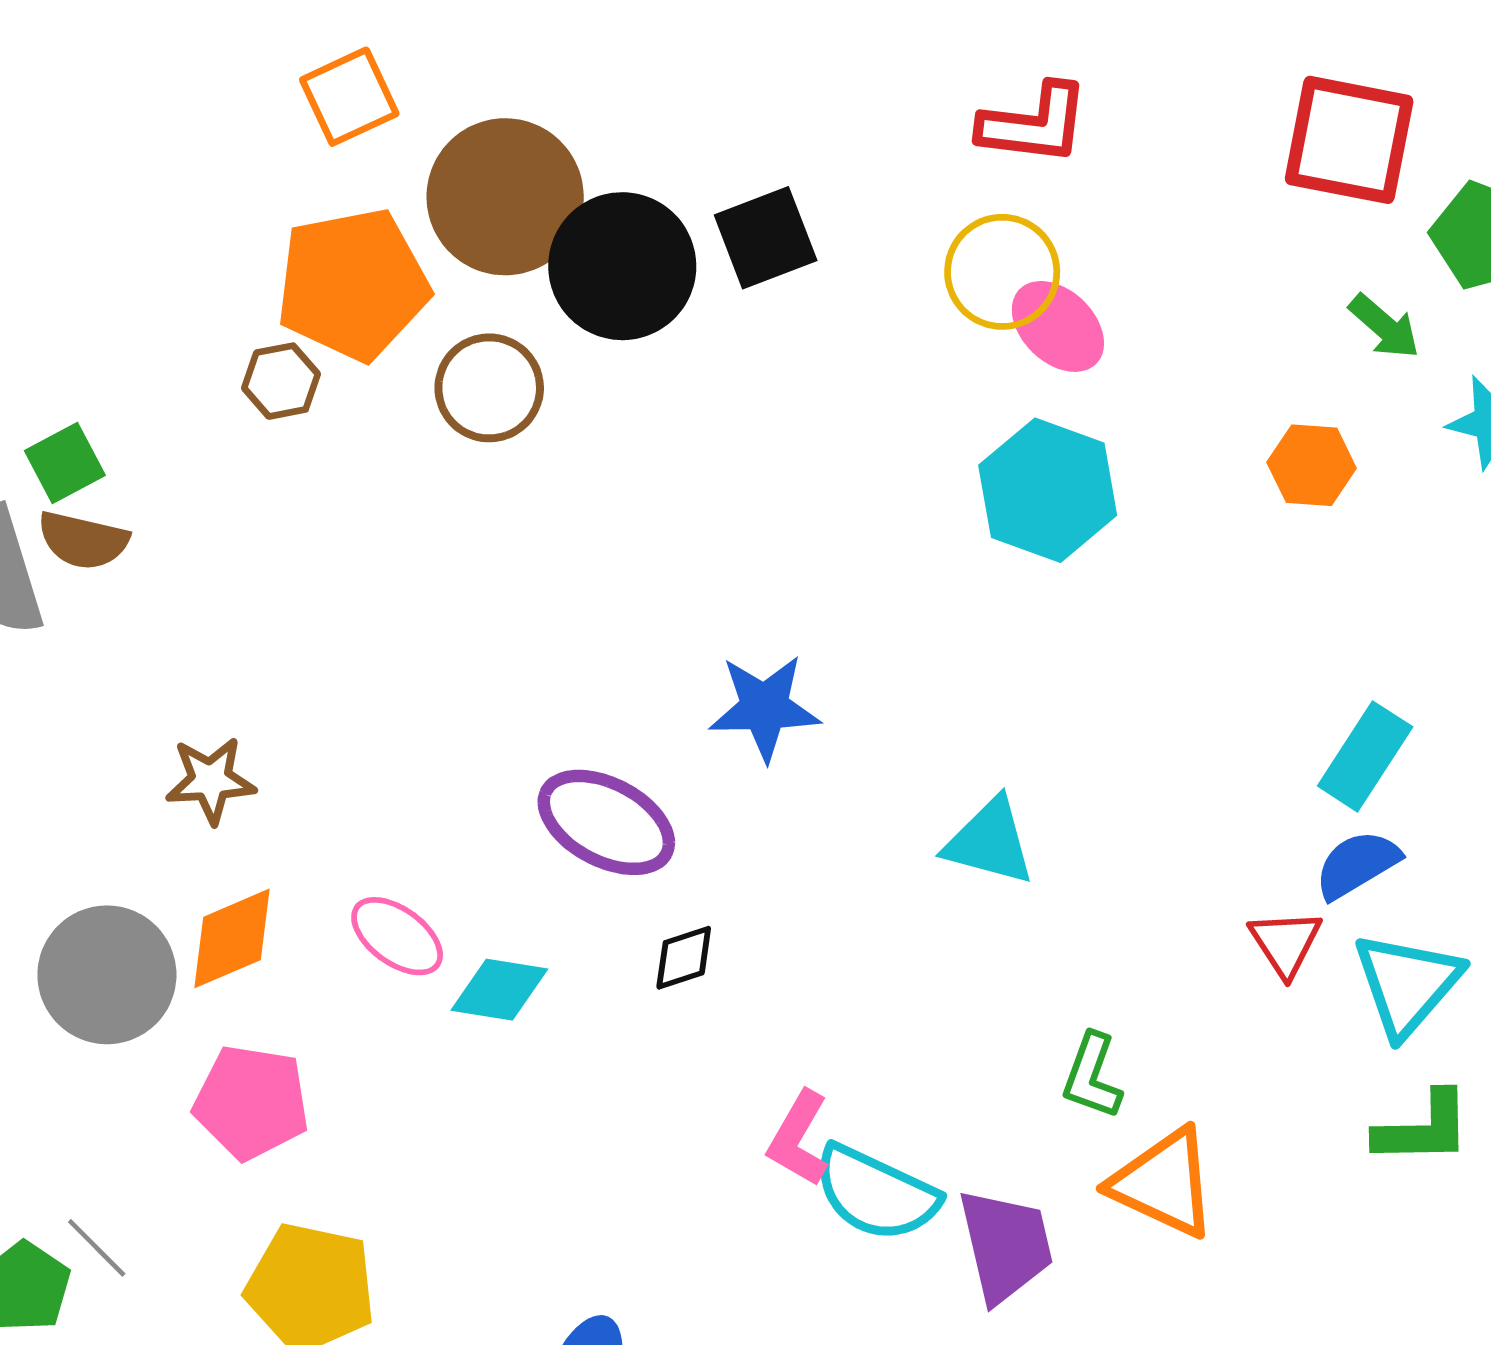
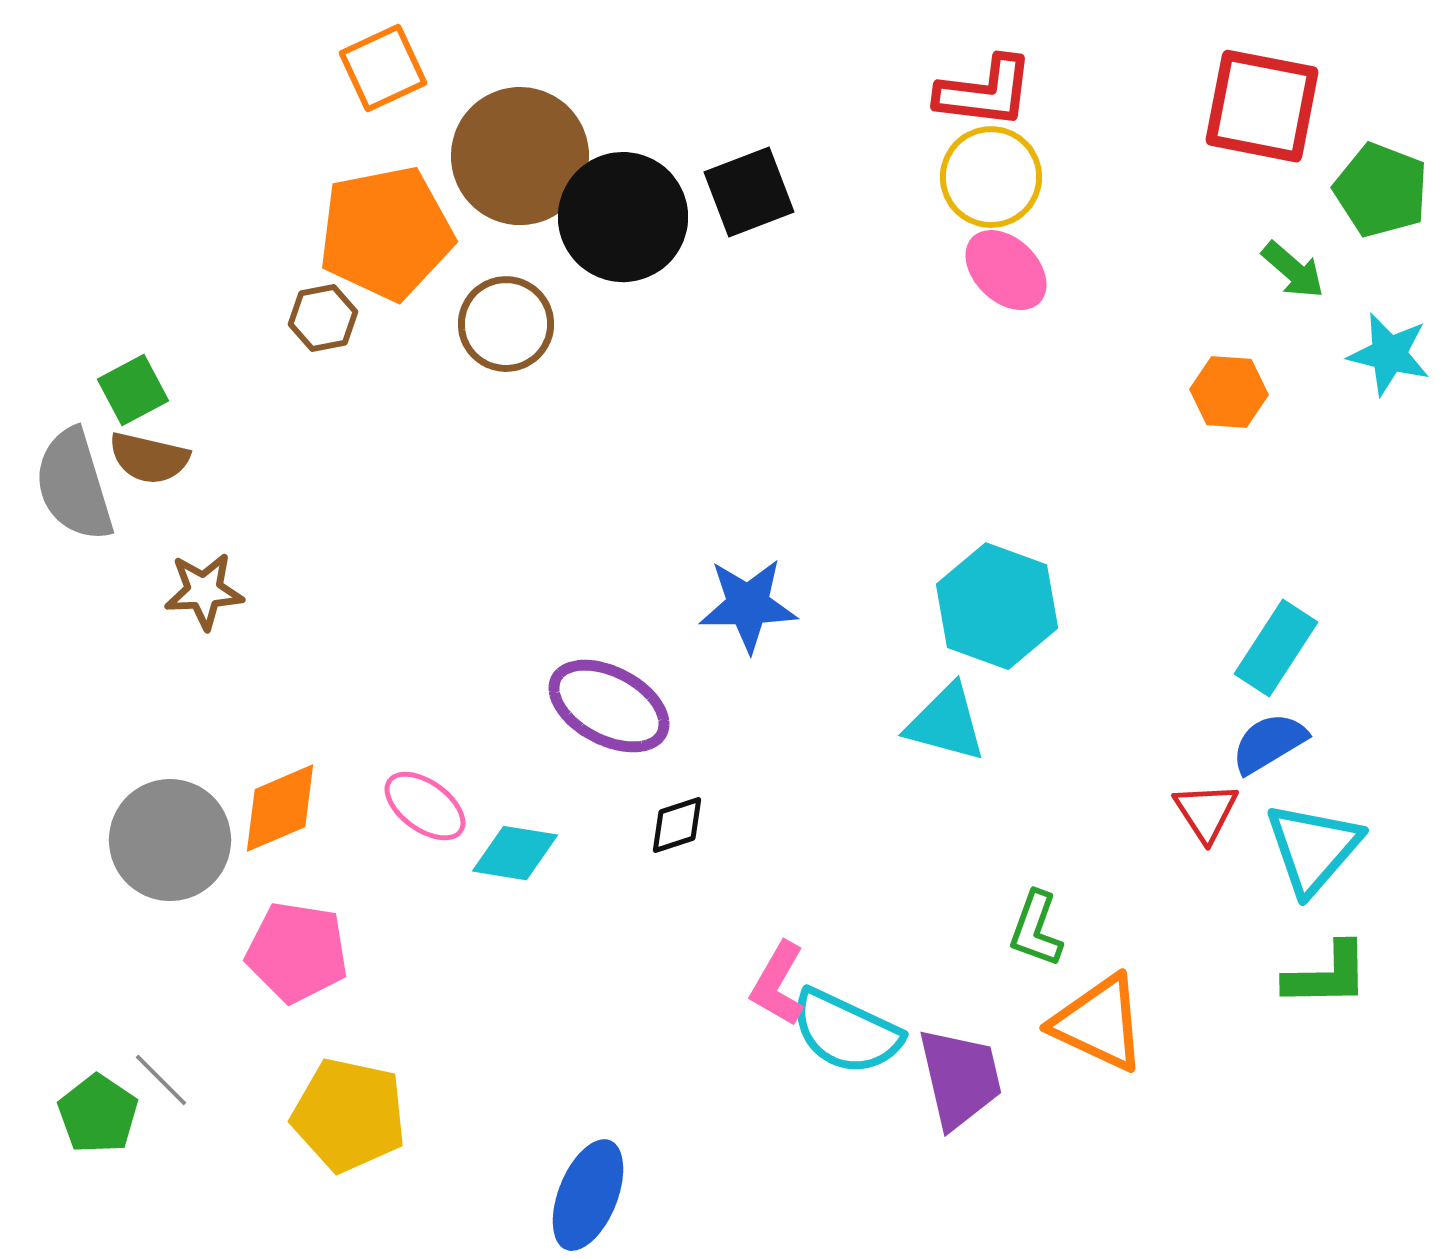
yellow circle: (1002, 272) -> (991, 177), moved
cyan hexagon: (1048, 490) -> (997, 606), moved
brown star: (210, 780) -> (204, 591), moved

